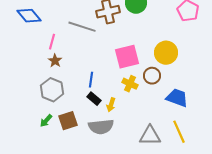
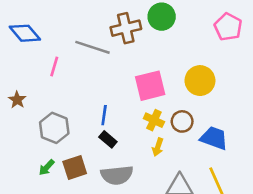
brown star: (55, 61) -> (17, 100), moved
brown circle: (152, 76) -> (182, 121), moved
yellow arrow: (111, 105) -> (158, 147), moved

